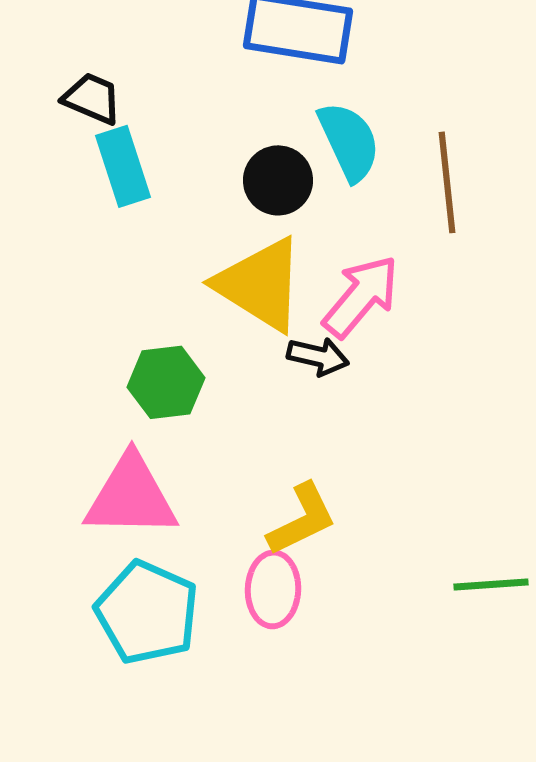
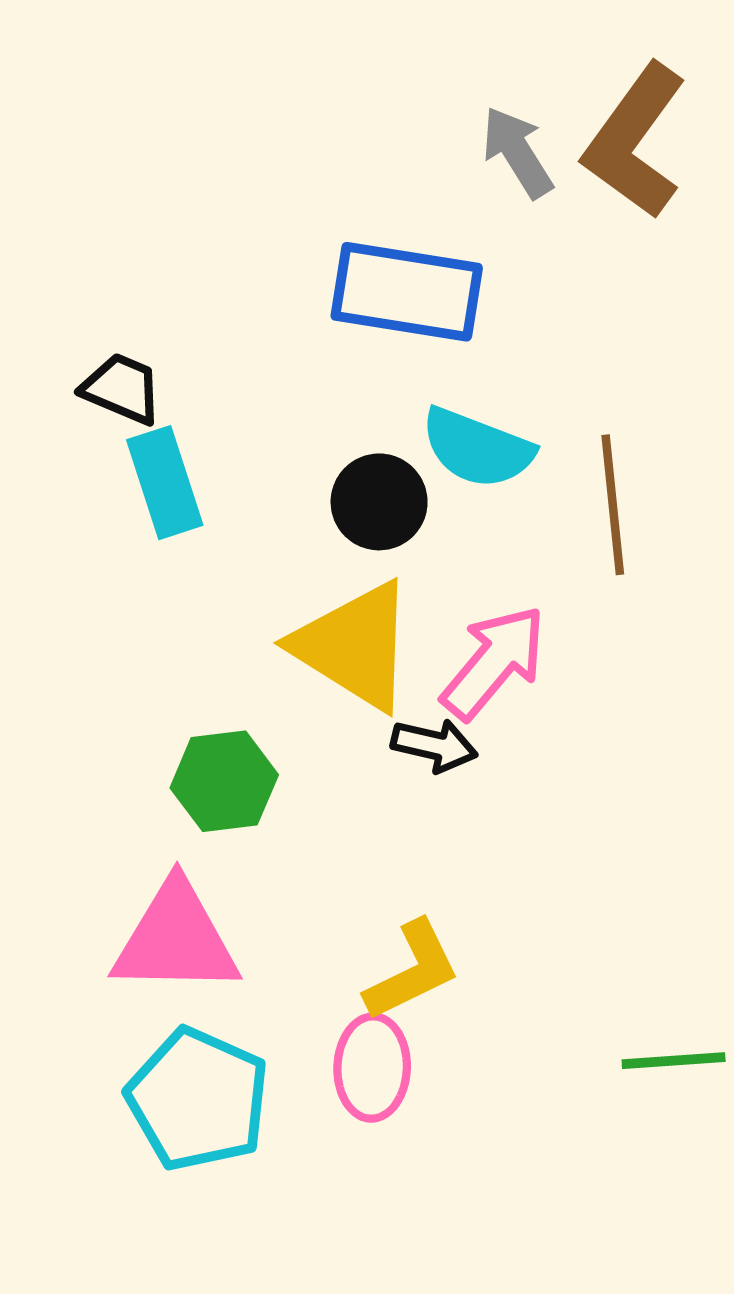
cyan semicircle: (349, 141) -> (477, 448), turned 136

